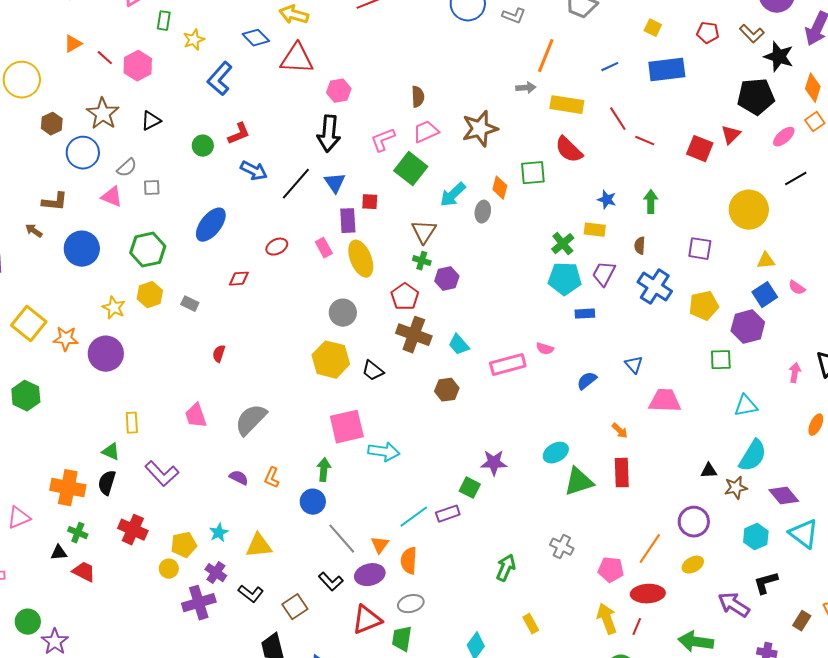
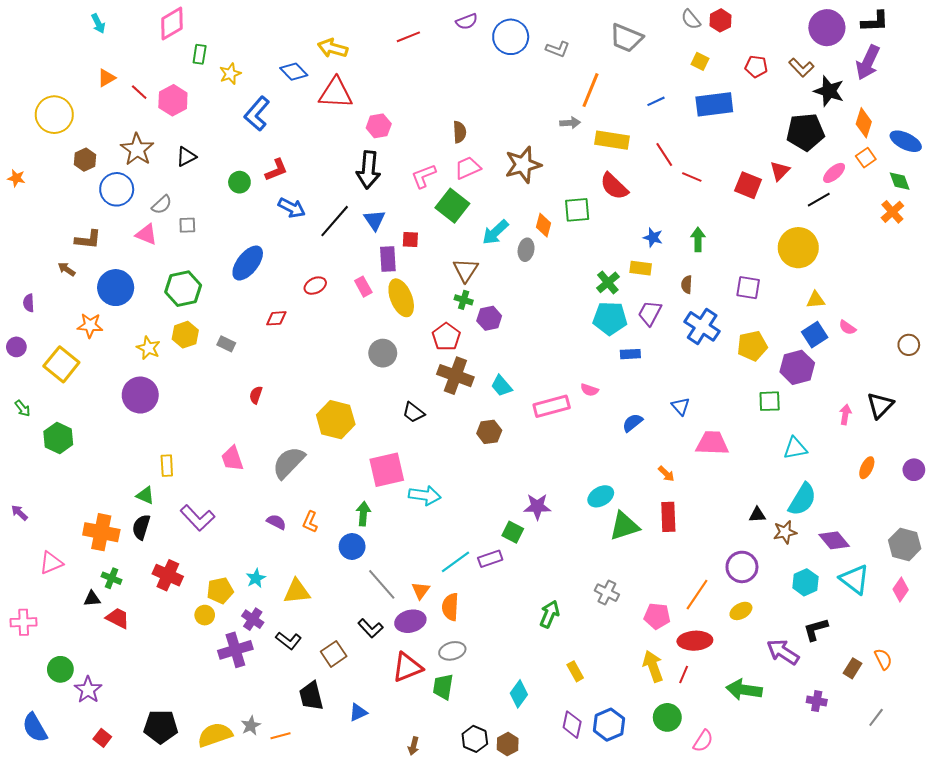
black line: (796, 179) -> (819, 200), moved
orange star: (66, 339) -> (90, 325), moved
yellow hexagon: (331, 360) -> (336, 420), moved

